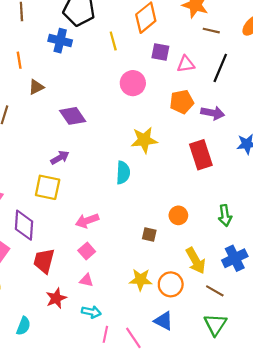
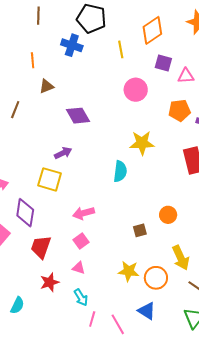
brown square: (149, 235) -> (140, 230), turned -32
cyan arrow: (91, 312) -> (81, 297), turned 42

